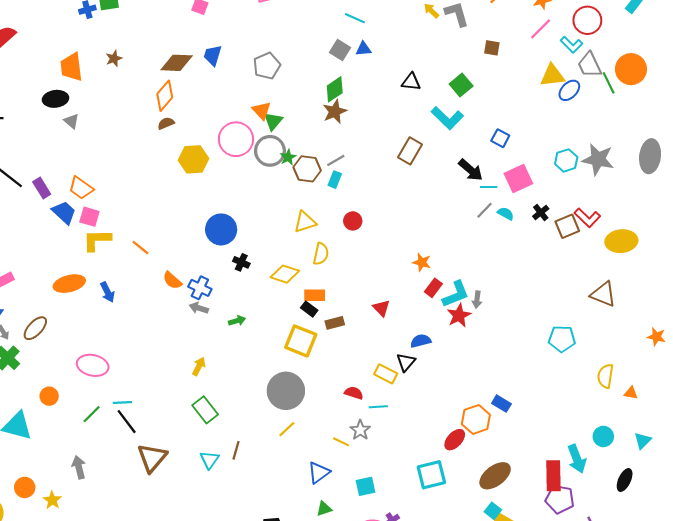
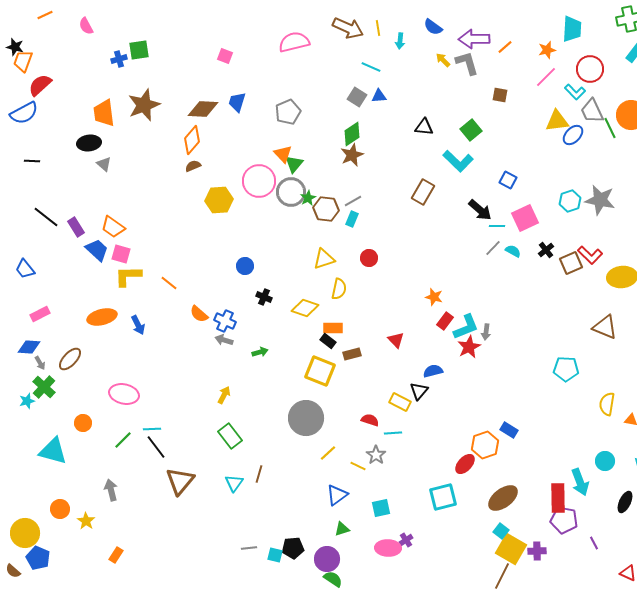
brown star: (114, 59) -> (144, 105), size x2.0
blue circle: (221, 229) -> (245, 266), size x0.6
yellow line: (287, 429) -> (328, 453), moved

